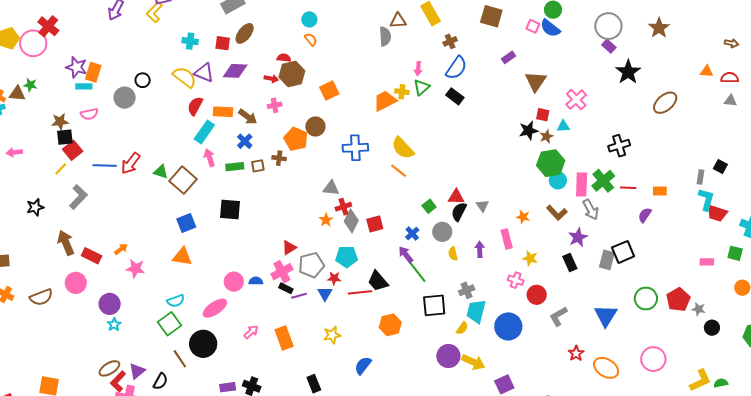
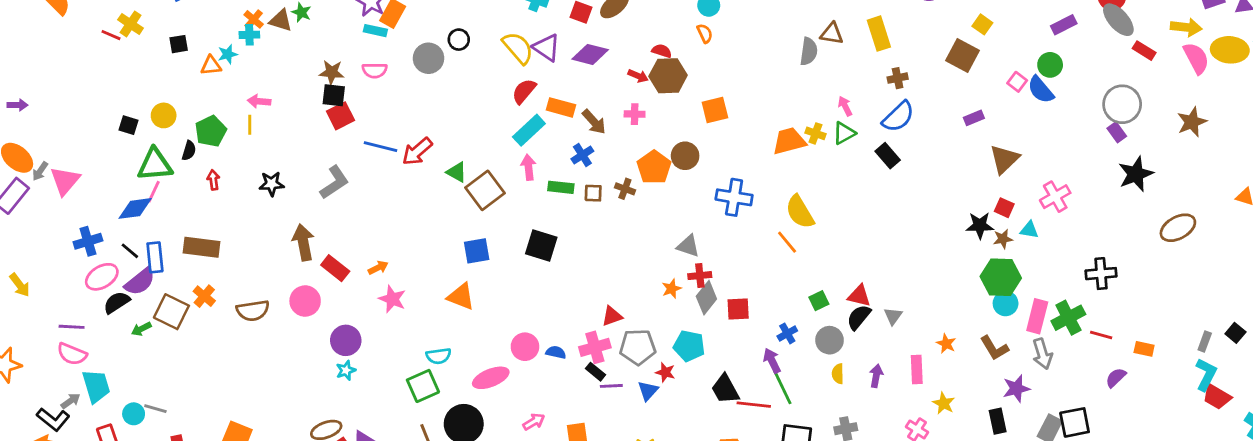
pink arrow: (418, 69) -> (845, 106), turned 136
yellow line: (61, 169) -> (250, 125), moved, turned -56
red line: (360, 292) -> (754, 405), moved

